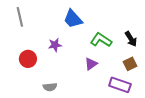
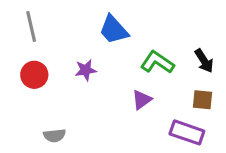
red circle: (28, 59) -> (34, 75), moved
brown square: (130, 64) -> (203, 100), turned 32
gray semicircle: (50, 87) -> (55, 136), moved

